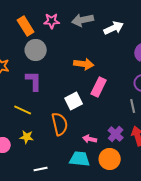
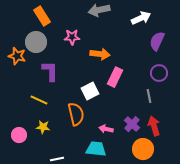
pink star: (52, 21) -> (72, 37), moved
white arrow: (114, 28) -> (141, 18), moved
gray circle: (36, 50) -> (36, 42), moved
orange circle: (110, 159) -> (143, 149), moved

